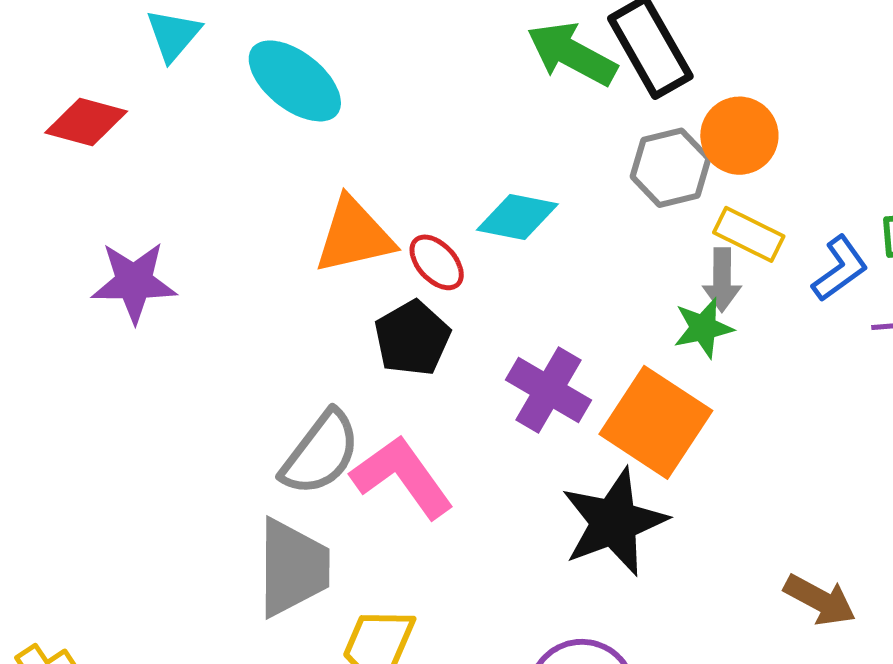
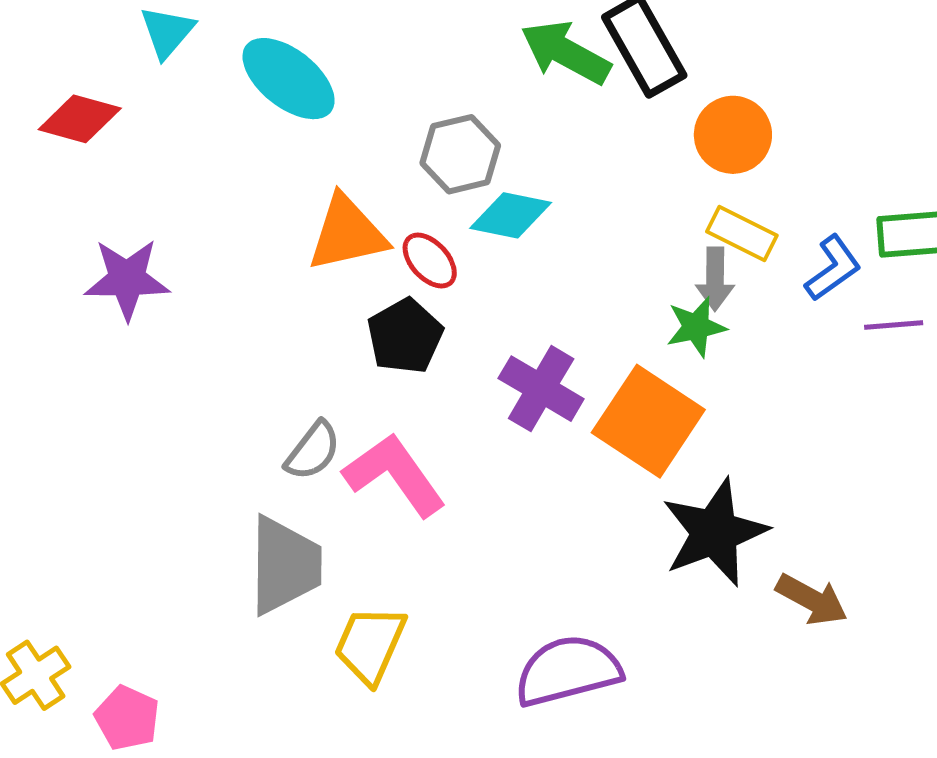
gray hexagon: (670, 168) -> (460, 154), moved
gray semicircle: (320, 453) -> (313, 451), size x0.7
black star: (614, 522) -> (715, 532), moved

